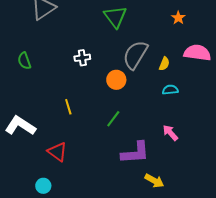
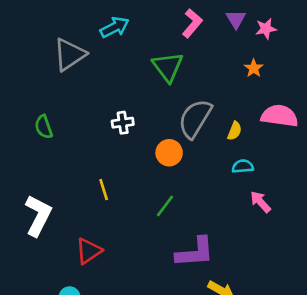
white L-shape: (20, 126) -> (38, 215), turned 84
pink arrow: (170, 133) -> (260, 202), moved
red triangle: (57, 152) -> (89, 251), turned 50

